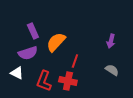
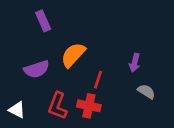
purple rectangle: (33, 31) -> (43, 21), moved
purple arrow: (111, 41) -> (135, 63), moved
white triangle: (17, 73) -> (17, 110), moved

